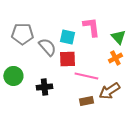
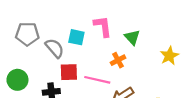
orange cross: (115, 58) -> (118, 60), moved
red square: (67, 59) -> (69, 72), moved

